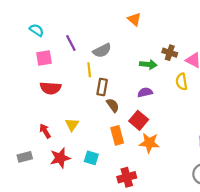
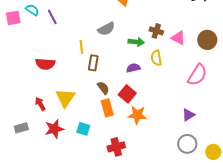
purple line: (71, 43) -> (52, 17), moved
gray semicircle: (102, 50) -> (106, 29), moved
pink square: (44, 58) -> (13, 18), moved
yellow semicircle: (182, 82) -> (156, 58), moved
brown semicircle: (113, 105) -> (103, 88), moved
yellow triangle: (72, 125) -> (65, 98), size x1.5

